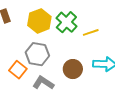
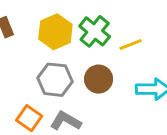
brown circle: (73, 69) -> (99, 79), moved
orange square: (18, 70) -> (29, 118), moved

